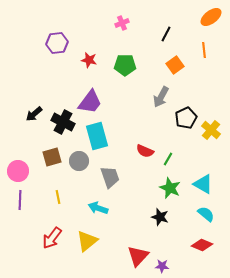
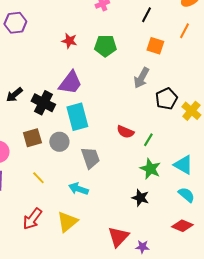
purple hexagon: (57, 43) -> (15, 23), moved
orange line: (204, 50) -> (184, 31), turned 35
orange square: (175, 65) -> (155, 46), turned -36
yellow line: (58, 197) -> (38, 178), turned -32

